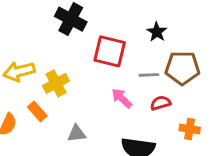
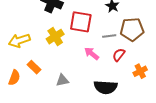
yellow cross: (56, 83) -> (55, 37), moved
red semicircle: (161, 103) -> (119, 55), turned -32
orange cross: (190, 129) -> (140, 71), turned -32

